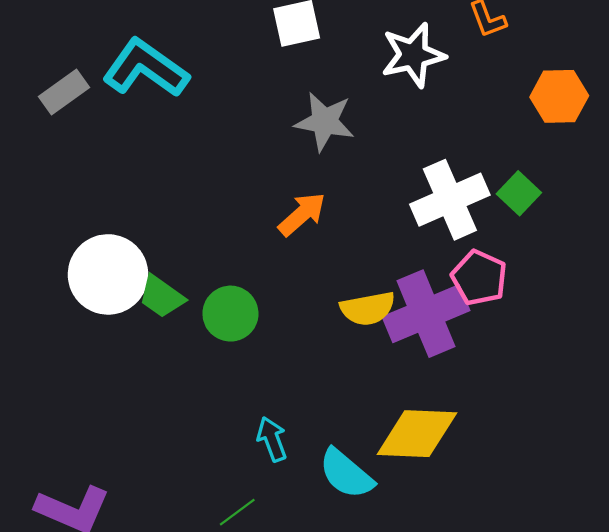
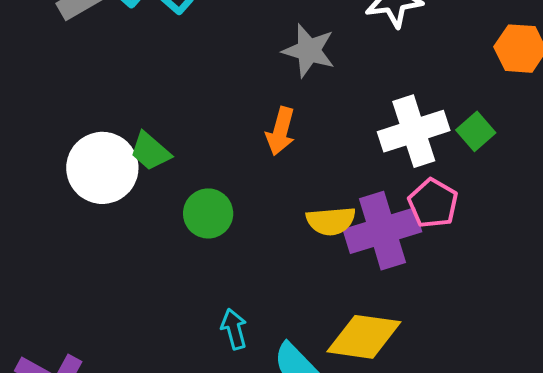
orange arrow: (302, 214) -> (281, 131), turned 141
green trapezoid: (162, 297) -> (150, 151), moved

